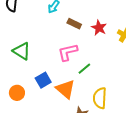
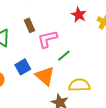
brown rectangle: (74, 24) -> (30, 25), moved, turned 40
yellow semicircle: (100, 98) -> (79, 85), turned 85

